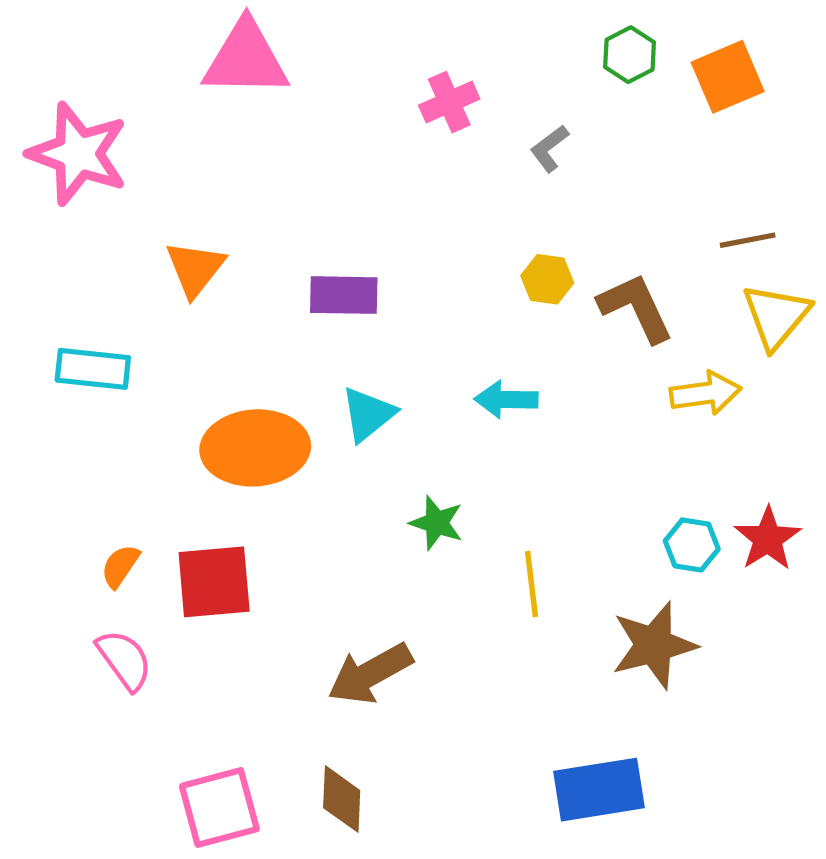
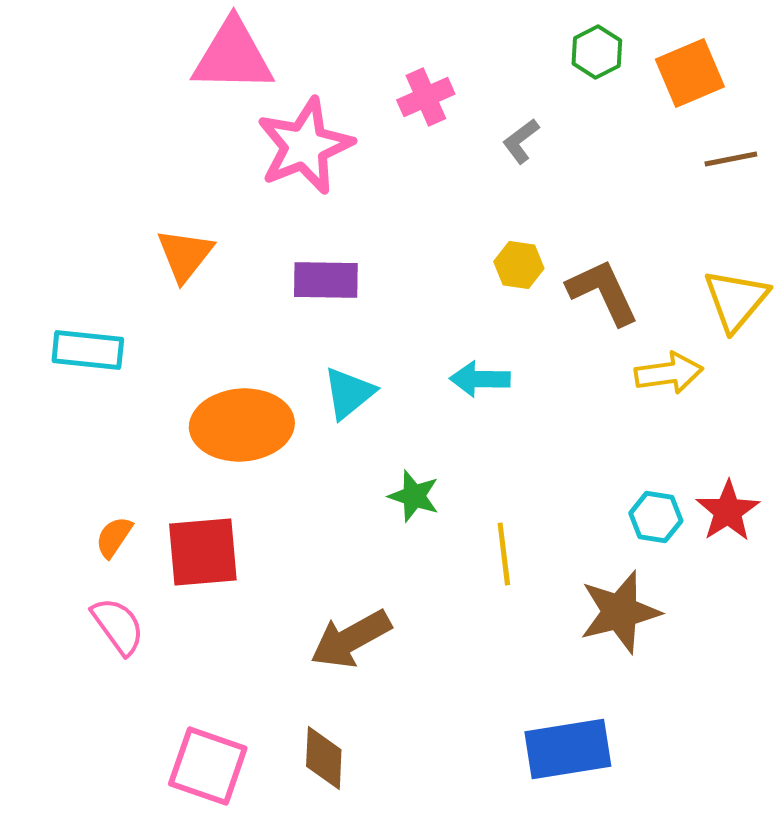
pink star: (78, 154) -> (305, 146), moved, turned 30
brown line: (748, 240) -> (731, 159), moved
pink square: (219, 808) -> (208, 766), turned 34

